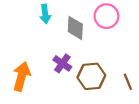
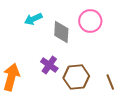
cyan arrow: (45, 14) -> (33, 19), turned 72

